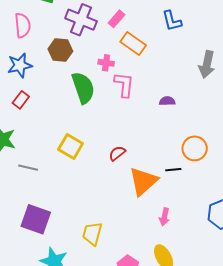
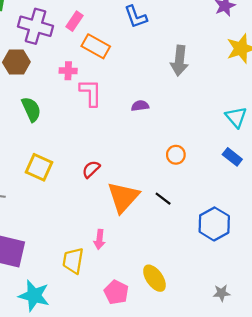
green semicircle: (83, 88) -> (31, 109), moved, size x0.7
orange circle: (195, 148) -> (176, 155), size x0.7
black line: (173, 170) -> (163, 199), moved, turned 49
pink arrow: (164, 217) -> (99, 239), moved

